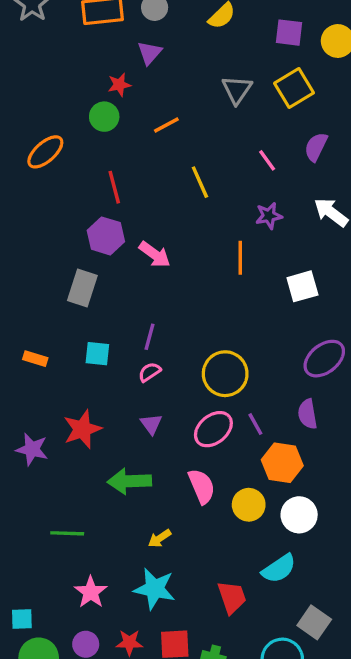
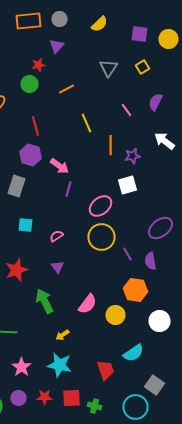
yellow square: (294, 88) -> (142, 67), size x0.6
purple star: (269, 216) -> (132, 156), moved
orange line: (240, 258) -> (110, 145), moved
white square: (302, 286) -> (128, 185), moved
purple line: (150, 337) -> (68, 189), moved
purple line: (255, 424) -> (128, 254), moved
pink ellipse: (213, 429) -> (100, 206), moved
green arrow: (129, 481) -> (44, 301), turned 65
pink semicircle: (202, 486) -> (88, 304), turned 60
white circle: (299, 515) -> (160, 321), moved

